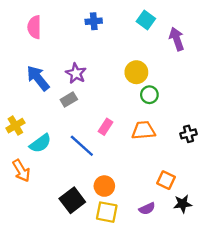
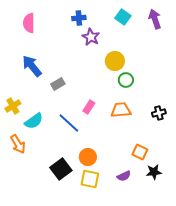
purple arrow: (177, 39) -> (155, 19), moved
purple star: (76, 73) -> (91, 37), moved

